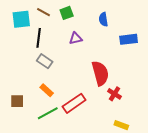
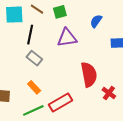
blue semicircle: (103, 19) -> (96, 21), turned 40
purple triangle: (76, 38) -> (67, 38), size x1.5
red cross: (114, 94) -> (109, 93), moved

